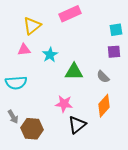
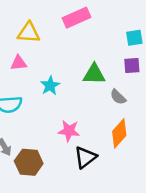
yellow triangle: (32, 26) -> (29, 33), turned 42
cyan star: (50, 55) -> (50, 86), moved
green triangle: (74, 72) -> (94, 74), moved

